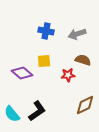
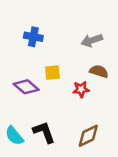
blue cross: (46, 31) -> (33, 37), moved
brown diamond: (85, 105) -> (88, 136), moved
black L-shape: (37, 111) -> (44, 132), turned -75

